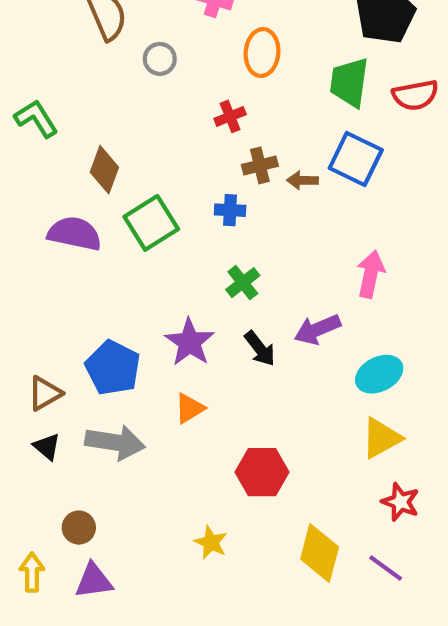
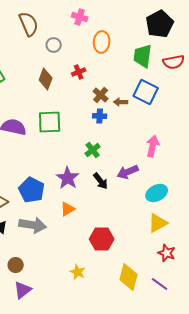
red cross: (230, 116) -> (79, 72), moved
brown cross: (260, 165) -> (101, 95), turned -35
brown diamond: (104, 170) -> (46, 79), moved
blue cross: (230, 210) -> (100, 116), moved
green square: (151, 223) -> (50, 122), turned 30
purple triangle: (94, 581) -> (23, 290), turned -30

